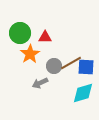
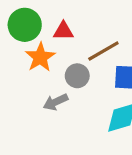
brown line: (71, 63) -> (103, 51), moved

